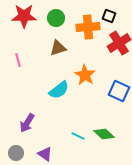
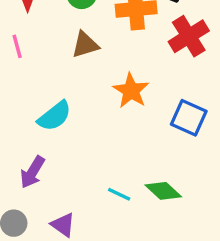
pink line: (18, 60) -> (17, 46), moved
cyan semicircle: (59, 90) -> (55, 116), moved

